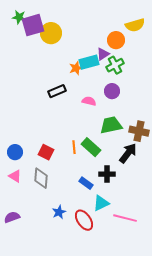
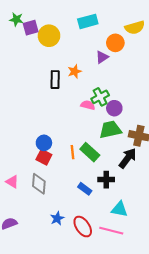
purple square: (33, 25) -> (31, 28), size x0.7
cyan rectangle: (89, 62) -> (88, 21), moved
green cross: (115, 65) -> (100, 97), moved
black rectangle: (57, 91) -> (55, 80), moved, turned -66
purple circle: (112, 91) -> (114, 108), moved
blue circle: (15, 152) -> (44, 143), moved
cyan triangle: (101, 203) -> (119, 209), moved, turned 36
pink line: (125, 218) -> (111, 231), moved

